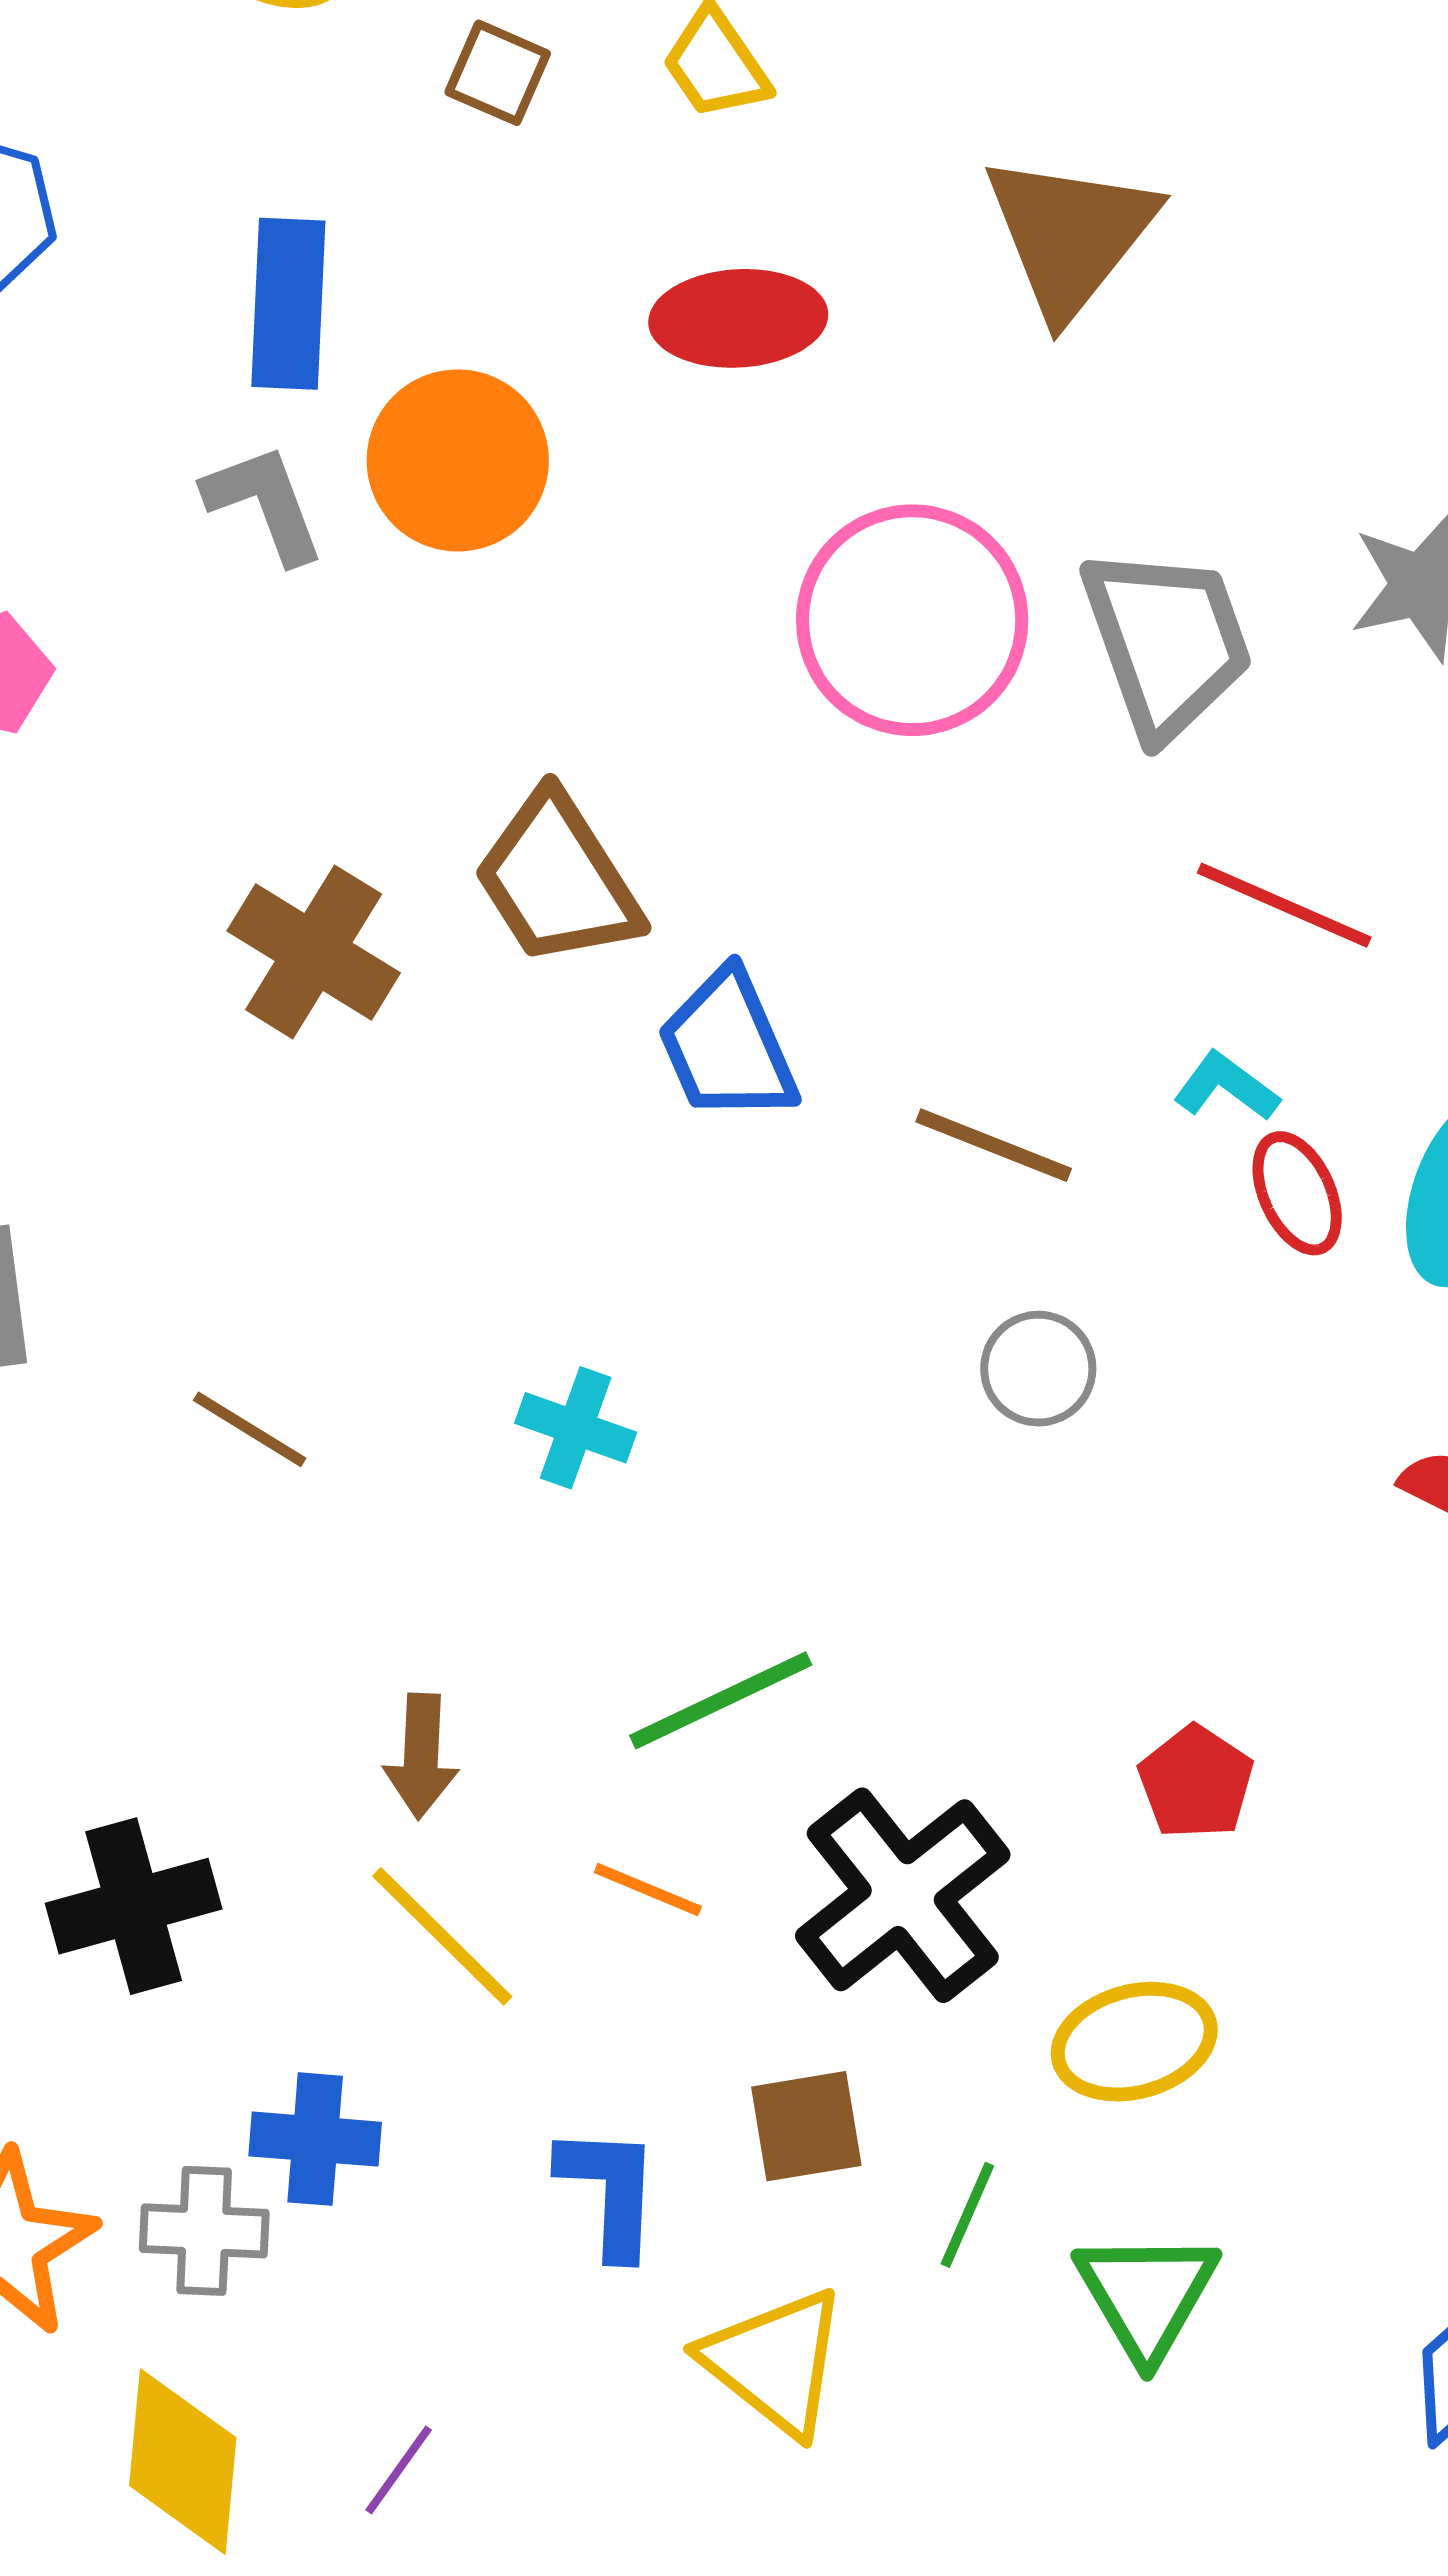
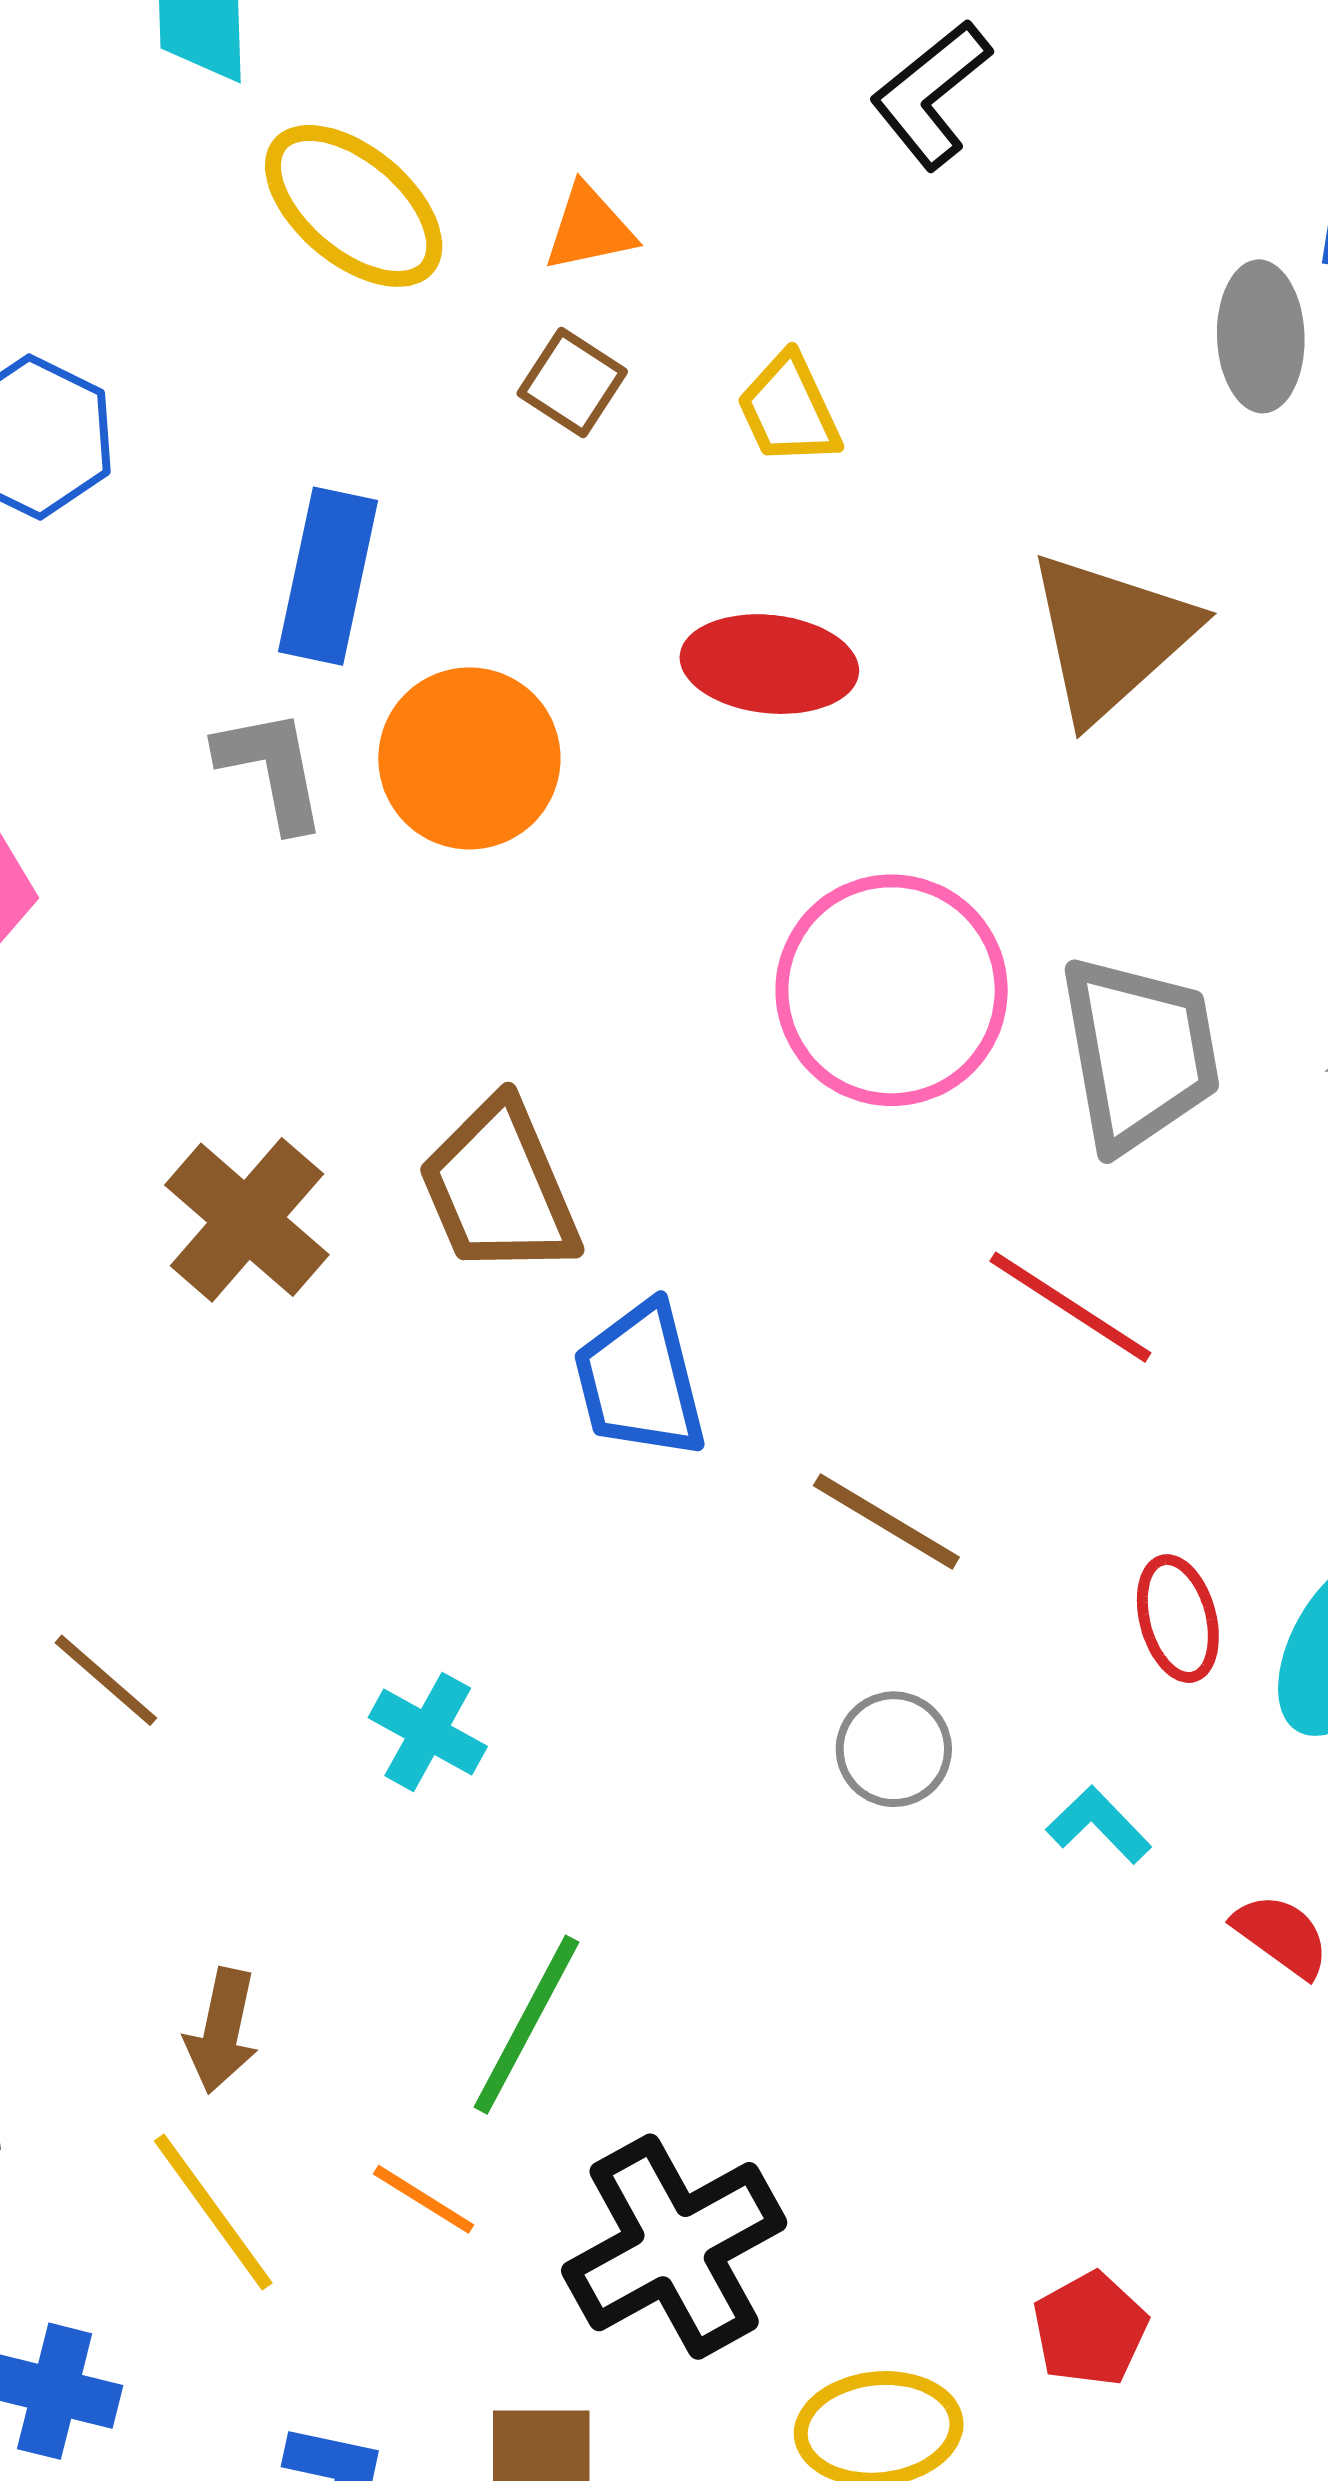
red line: (1284, 905) -> (1070, 1307), moved
cyan L-shape: (1226, 1087) -> (1099, 1825), moved
green line: (721, 1700) -> (526, 2025), turned -46
red pentagon: (1196, 1782) -> (1090, 2329), moved

